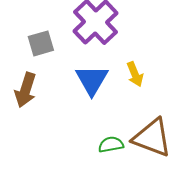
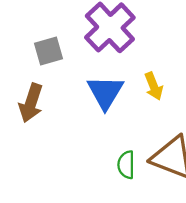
green semicircle: (111, 145) -> (126, 165), turned -80

